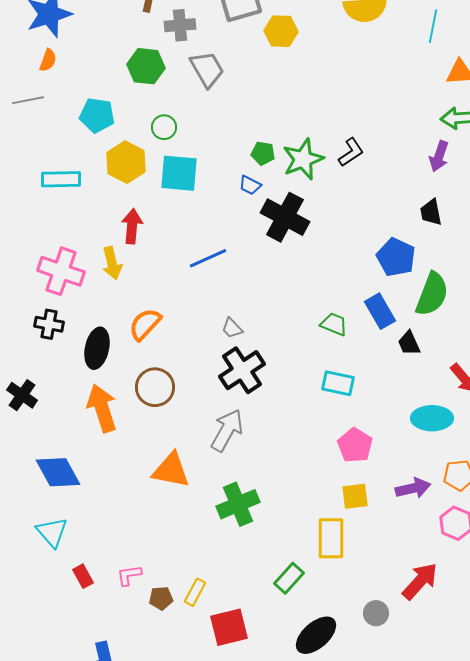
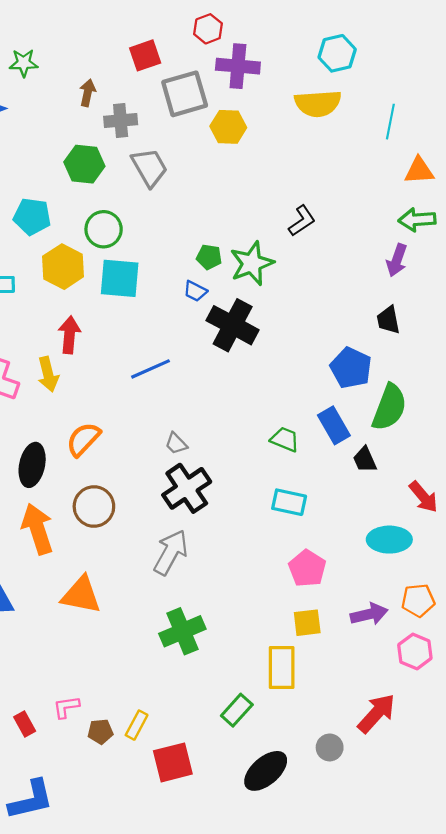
green circle: (164, 127) -> (104, 229), size x1.4
black L-shape: (351, 152) -> (302, 221), moved
orange triangle: (171, 470) -> (81, 595), moved
red rectangle: (83, 576) -> (25, 724), moved

